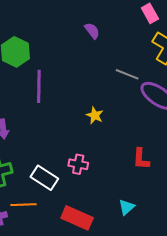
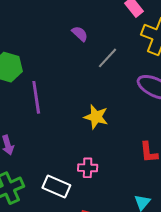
gray line: (127, 74) -> (108, 58), moved, turned -60
yellow star: (95, 115) -> (96, 117), size x1.4

